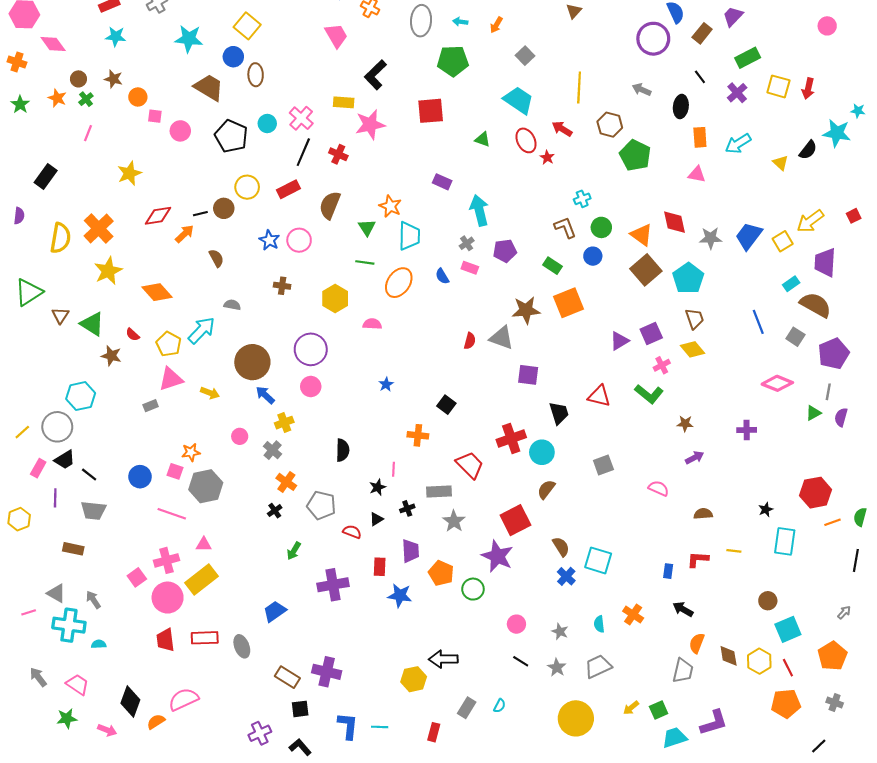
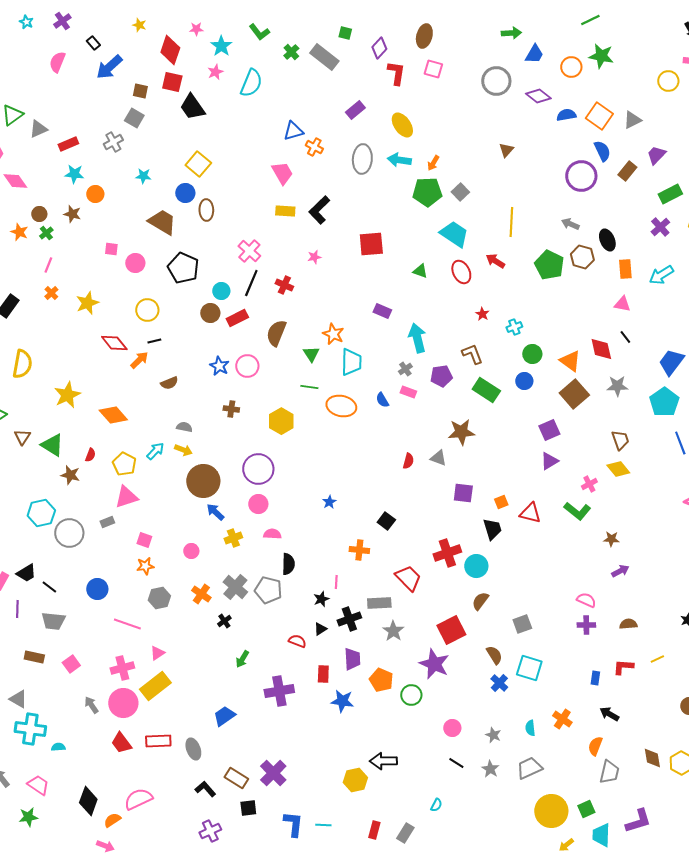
cyan arrow: (460, 22) -> (399, 160), size x1.6
cyan star: (189, 39) -> (143, 176), size x0.6
green pentagon: (453, 61) -> (427, 192), moved
black line: (700, 77) -> (625, 337), moved
orange circle: (138, 97) -> (95, 194), moved
yellow rectangle: (344, 102) -> (285, 211), moved
black ellipse: (681, 107) -> (607, 240), turned -30
cyan circle: (267, 124) -> (221, 291), moved
pink star: (370, 125) -> (314, 257), size x0.5
brown hexagon: (610, 125) -> (582, 257), moved
green pentagon: (635, 155) -> (549, 265), moved
red star: (547, 157) -> (482, 314), moved
yellow circle: (247, 187) -> (147, 310), moved
brown circle: (224, 208) -> (210, 313), moved
red diamond: (158, 216) -> (114, 343), turned 60
brown L-shape: (565, 227) -> (472, 354), moved
orange cross: (99, 228) -> (51, 293), moved, size x0.5
gray star: (711, 238) -> (617, 386), moved
brown semicircle: (216, 258) -> (169, 383), turned 96
green rectangle: (553, 266) -> (486, 390), size x1.5
cyan pentagon: (688, 278) -> (664, 402), moved
orange ellipse: (399, 283) -> (341, 406), turned 68
orange square: (568, 303) -> (501, 502), moved, size x0.5
pink semicircle: (372, 324) -> (272, 534), moved
cyan arrow: (201, 330) -> (155, 451), size x0.7
purple square: (651, 333) -> (549, 430), moved
red semicircle: (133, 335) -> (90, 455), turned -112
gray triangle: (502, 338) -> (438, 458), size x0.7
yellow arrow: (210, 393) -> (183, 450), moved
gray circle: (57, 427) -> (69, 533), moved
purple cross: (747, 430) -> (586, 625), moved
gray cross: (273, 450) -> (235, 587), moved, size x1.4
gray square: (603, 465) -> (522, 624), moved
pink square: (175, 471) -> (144, 540), moved
orange cross: (286, 482) -> (201, 594), moved
gray hexagon: (206, 486) -> (159, 598), size x0.7
gray pentagon: (321, 505) -> (268, 590), moved
black cross: (407, 508) -> (349, 619), size x1.6
pink triangle: (204, 545) -> (157, 653), turned -35
yellow line: (734, 551) -> (657, 659), turned -32
pink square: (137, 577) -> (71, 664), moved
gray arrow: (93, 600) -> (91, 705), moved
red trapezoid: (165, 640) -> (121, 743), turned -30
orange semicircle: (697, 643) -> (595, 746), moved
purple cross: (327, 672) -> (273, 773), turned 32
gray rectangle: (467, 708) -> (405, 833), moved
yellow arrow: (631, 708) -> (566, 845), moved
yellow circle: (576, 718) -> (551, 811), moved
pink arrow: (107, 730) -> (105, 846), moved
cyan trapezoid: (674, 738) -> (601, 835), turned -70
black L-shape: (300, 747) -> (205, 789), moved

